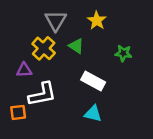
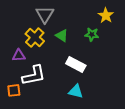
yellow star: (97, 21) -> (106, 15), moved
green star: (123, 53) -> (92, 34), moved

